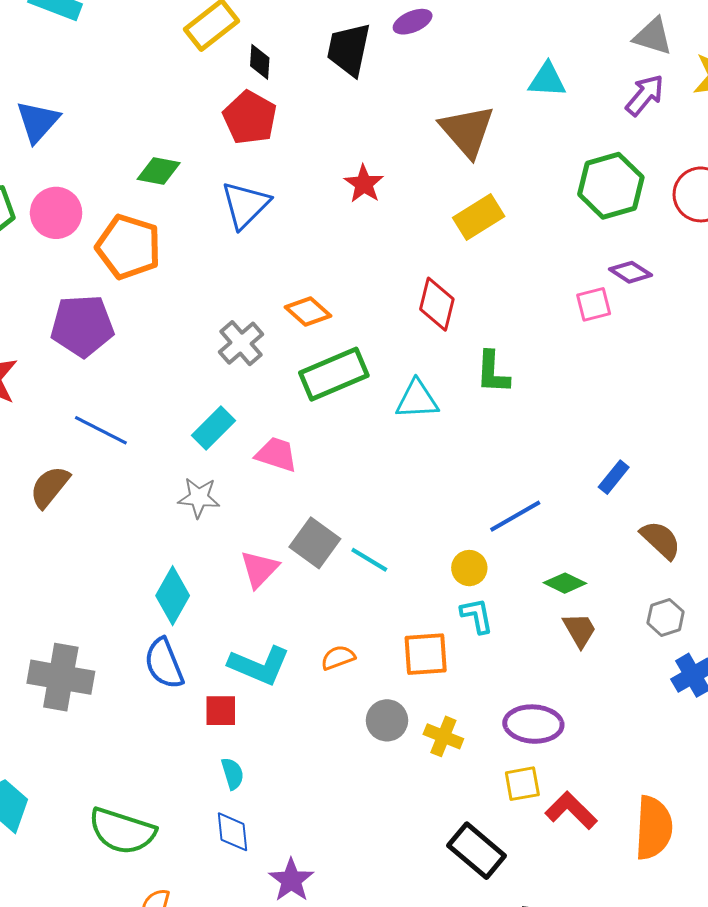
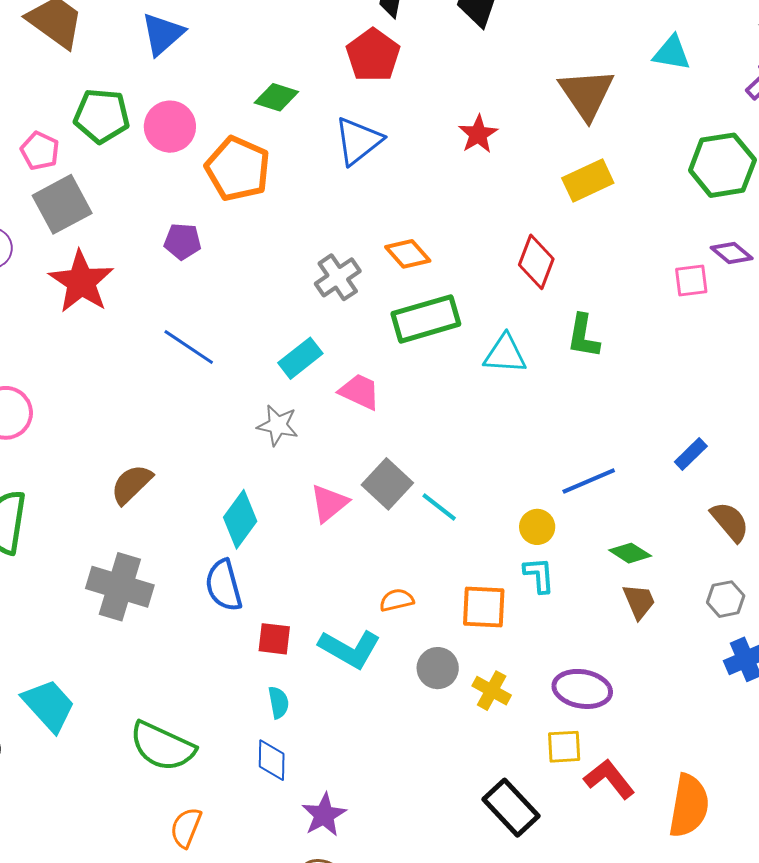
purple pentagon: (82, 326) -> (183, 241), size x0.6
brown semicircle: (50, 487) -> (131, 484), moved
cyan L-shape: (259, 665) -> (350, 649), moved

